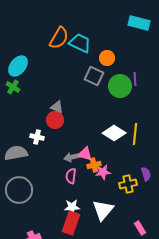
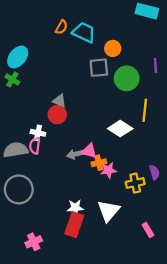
orange semicircle: (59, 38) -> (61, 27), size x0.6
gray square: (94, 76) -> (99, 68), turned -30
purple line: (135, 79) -> (155, 66), moved
yellow line: (135, 134) -> (145, 110), moved
pink semicircle: (71, 176) -> (35, 146), moved

